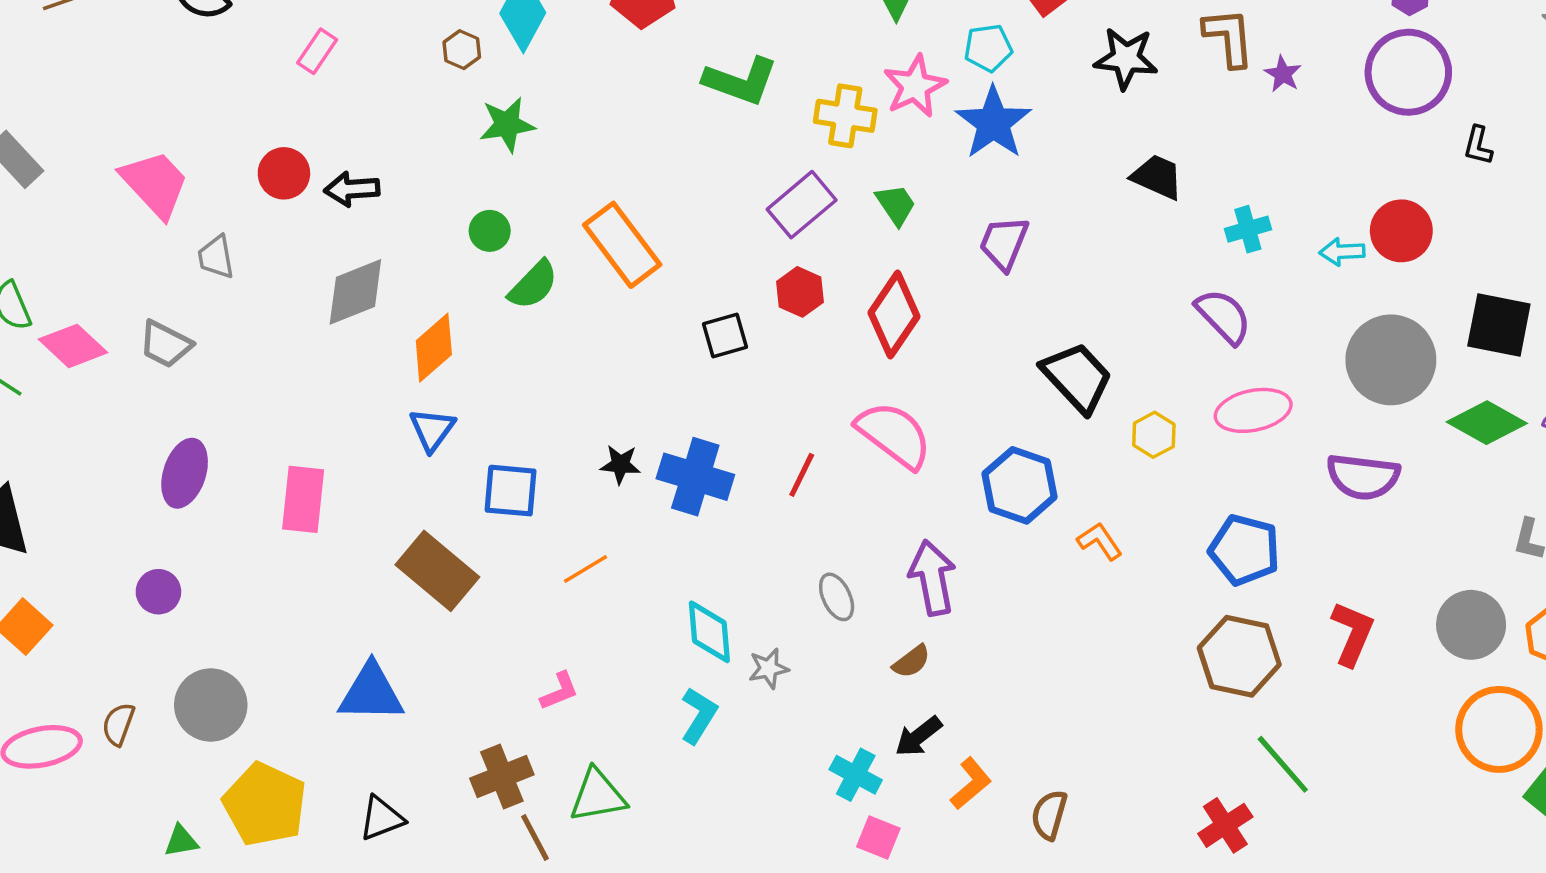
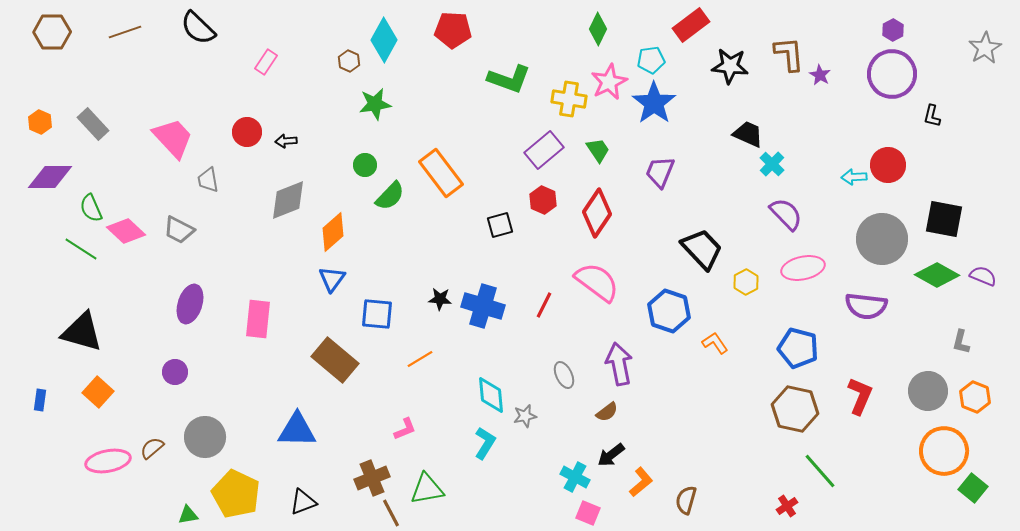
black arrow: (352, 189) -> (286, 141), size x0.7
cyan cross: (1248, 229) -> (772, 164), moved, turned -30
brown semicircle: (118, 724) -> (152, 448), turned 30
red cross: (1225, 825) -> (787, 506), size x0.7

